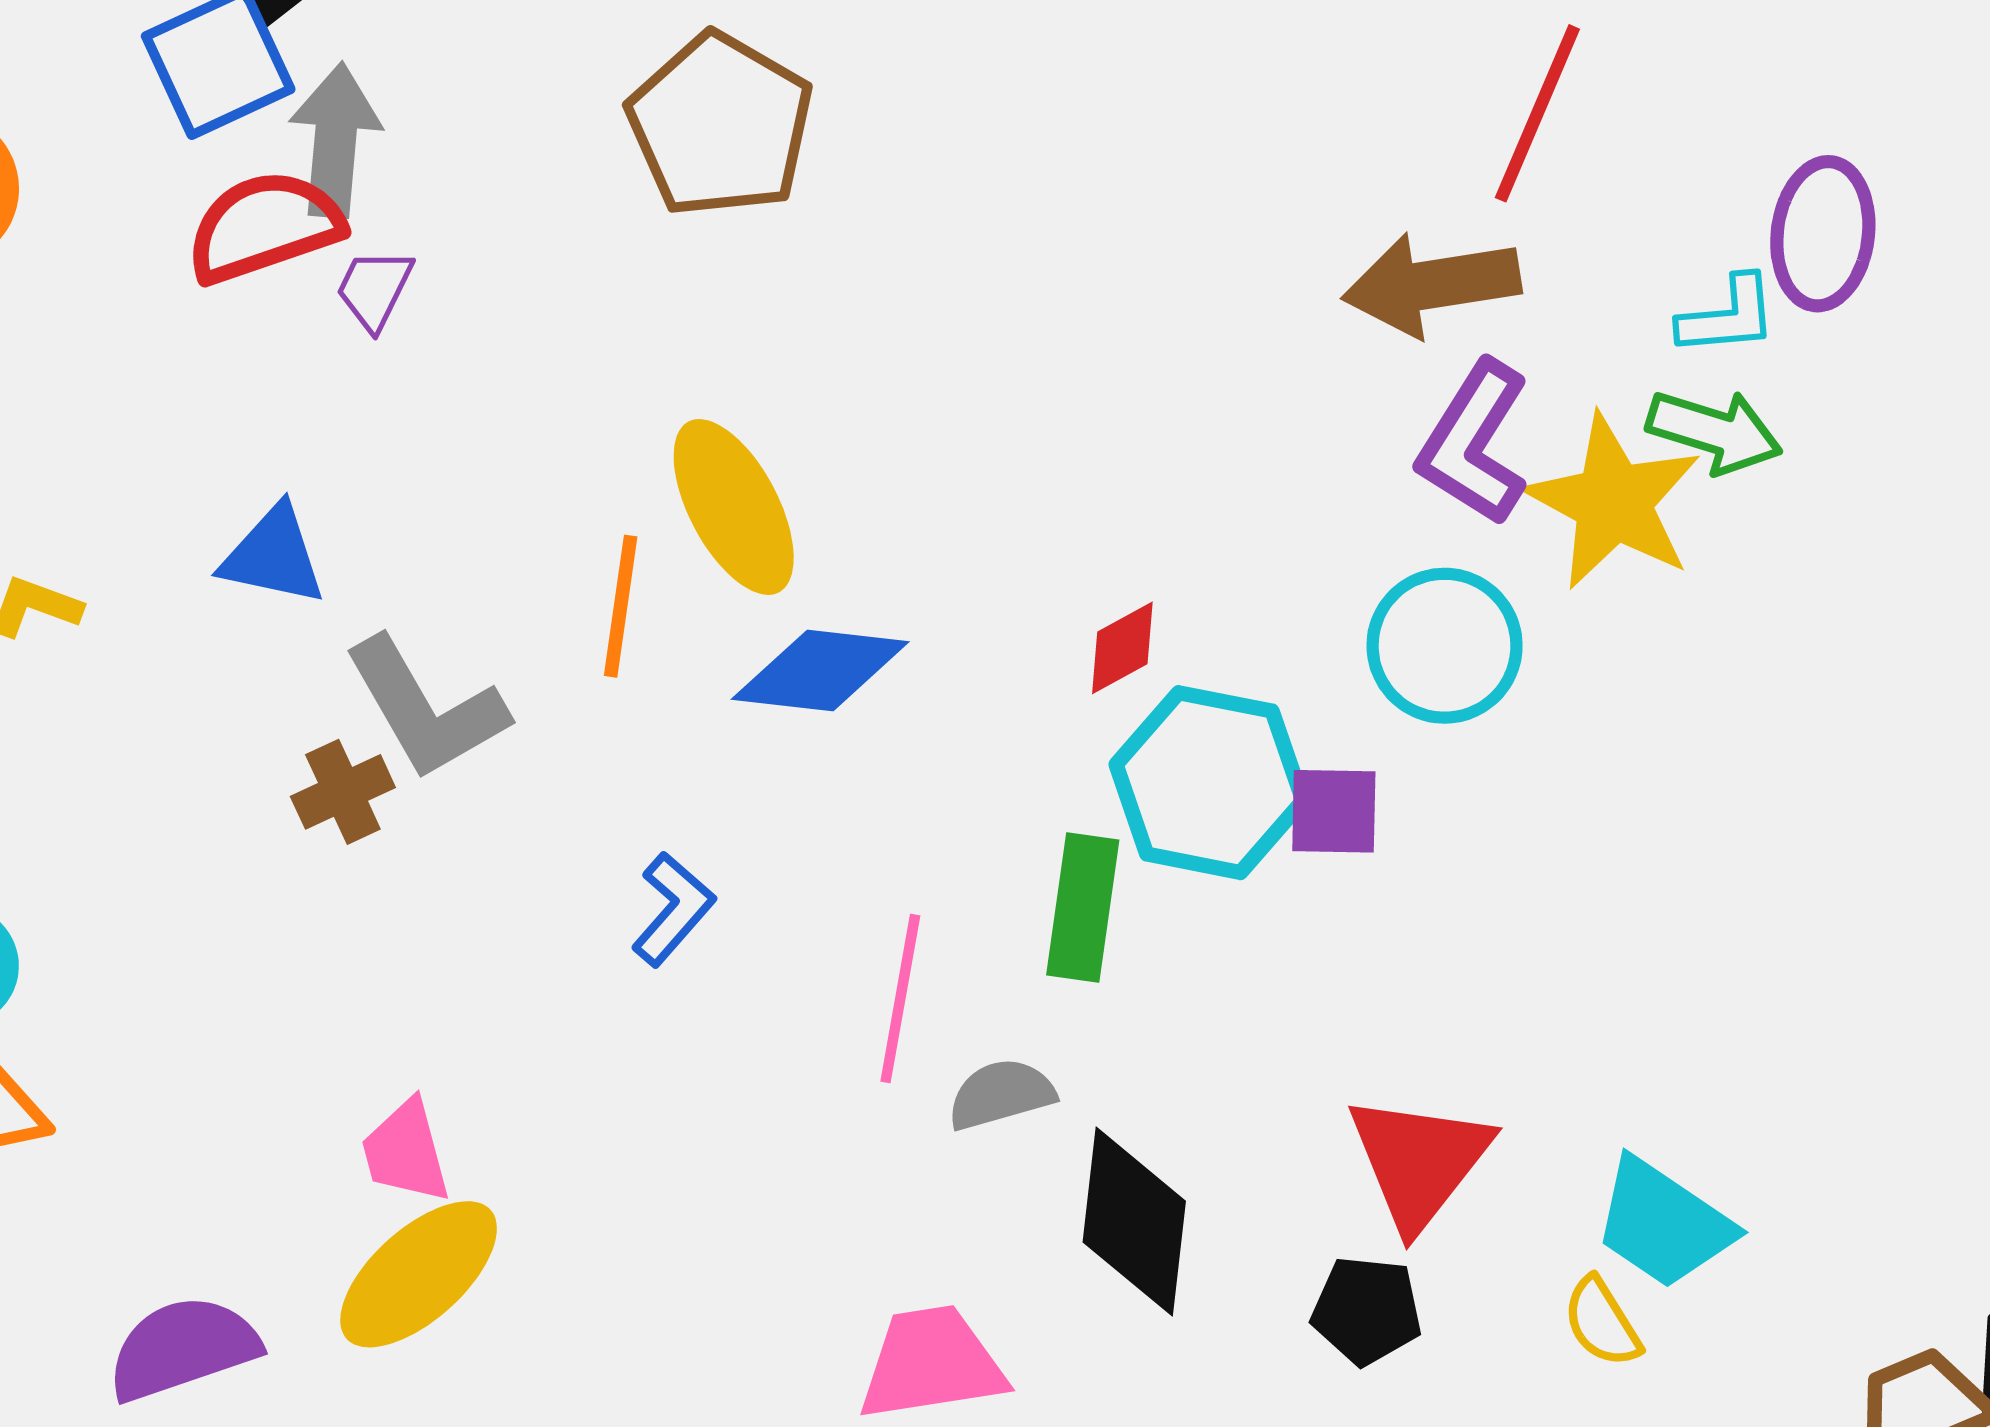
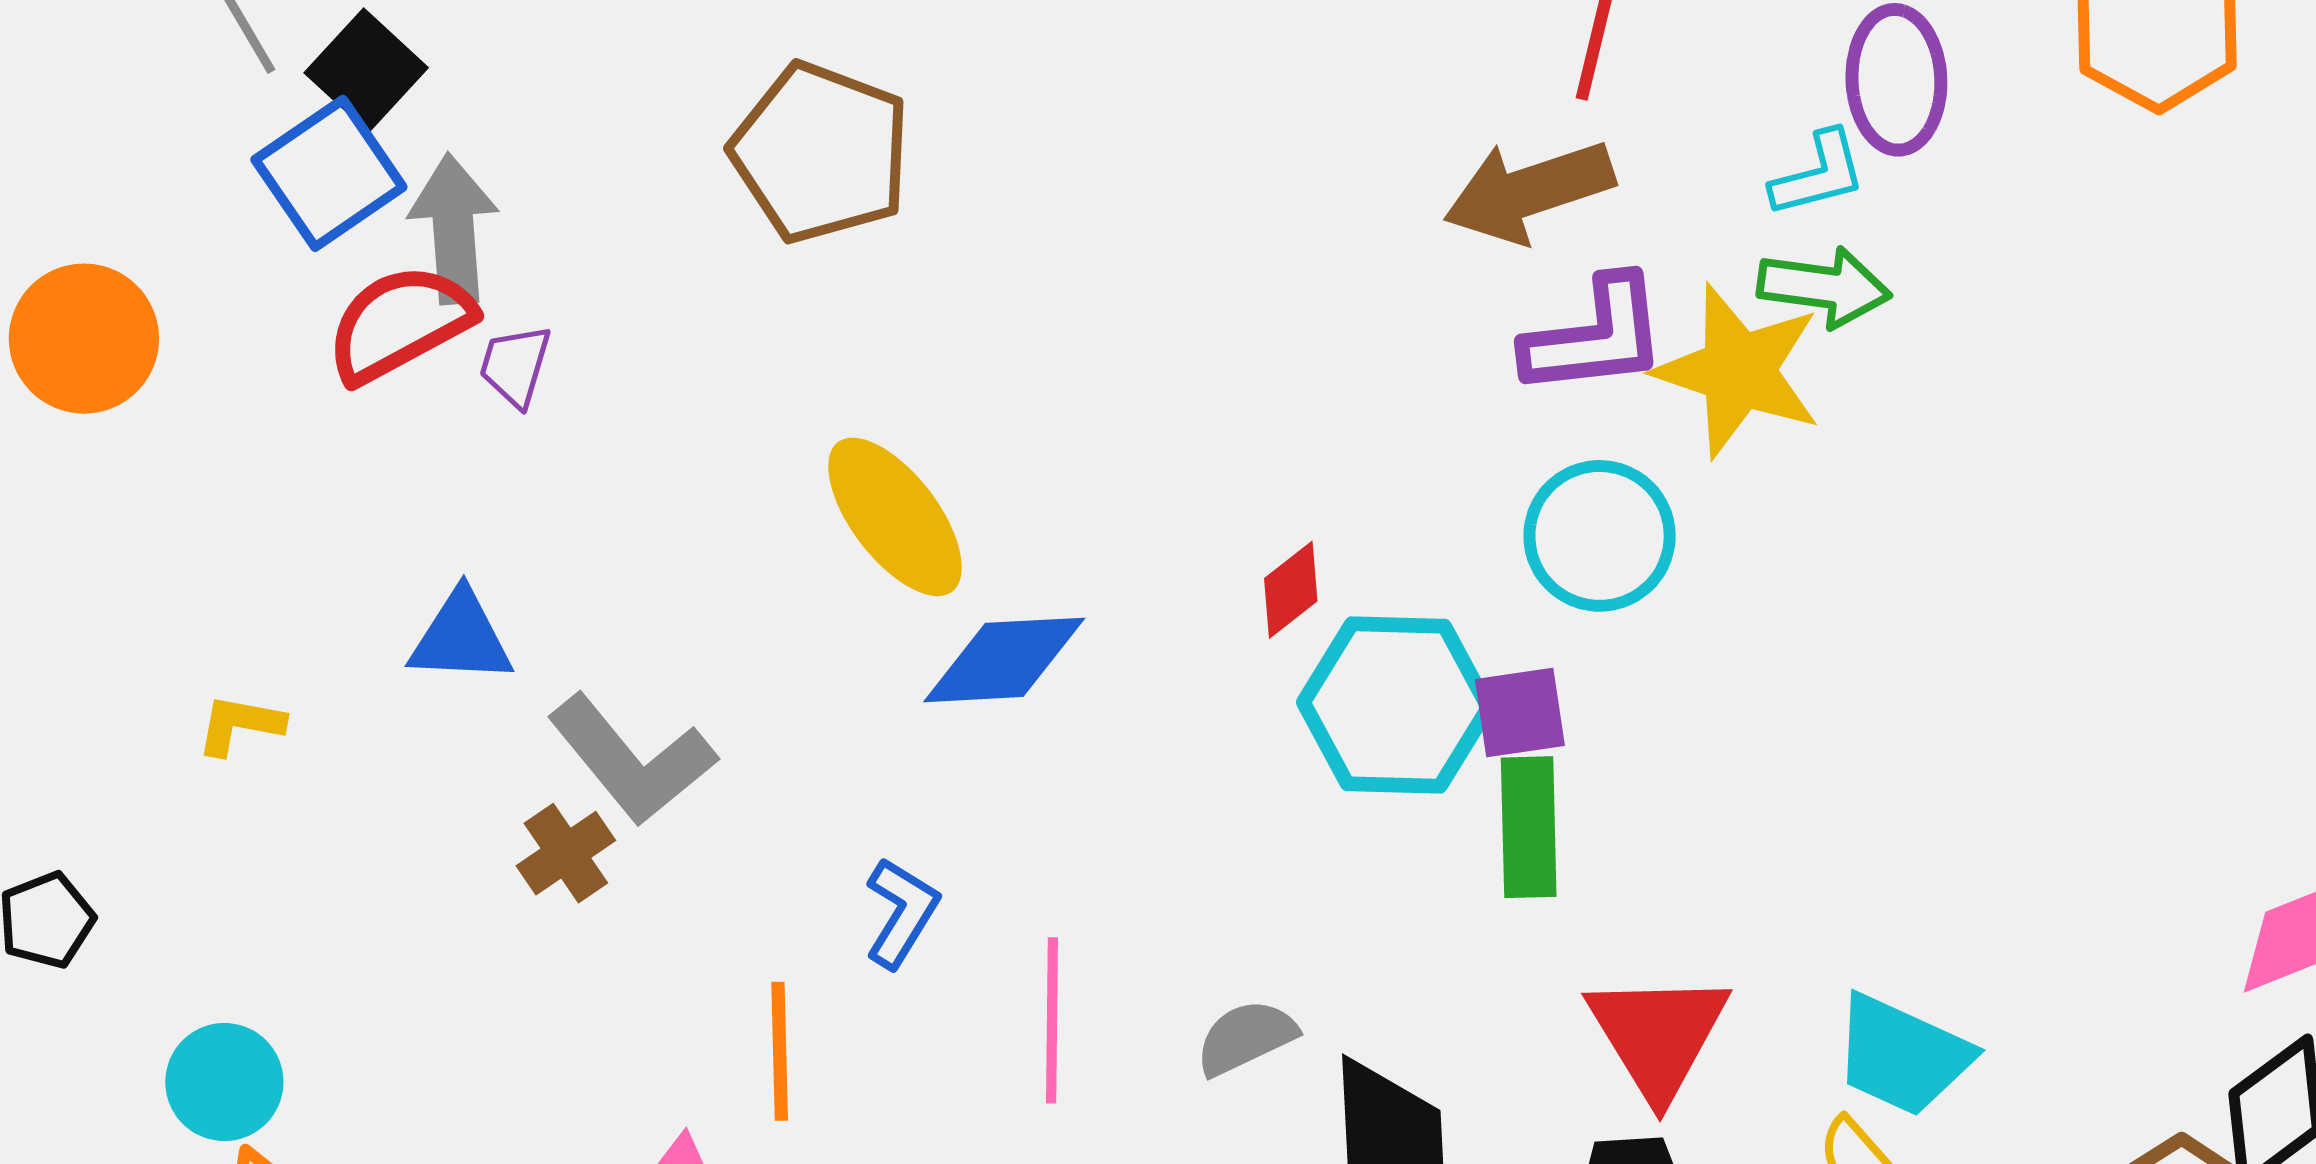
purple L-shape: (1474, 443) -> (1595, 337), turned -119
orange line: (621, 606) -> (780, 1051), moved
green rectangle: (1083, 907) -> (1529, 827), moved
pink line: (900, 998) -> (1052, 1020), moved

